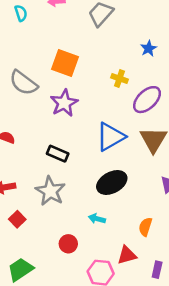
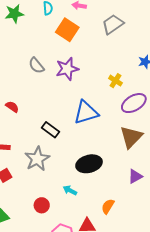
orange square: (65, 63) -> (67, 30), moved
gray semicircle: (23, 83) -> (36, 65), size x0.7
purple star: (64, 103) -> (67, 69), moved
blue triangle: (111, 137) -> (86, 112), moved

